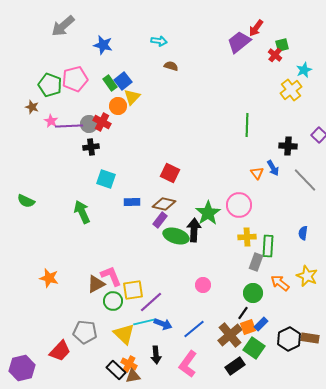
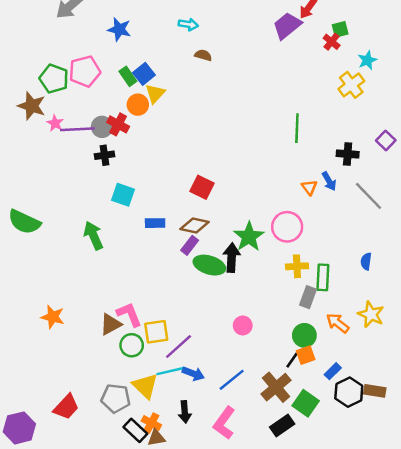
brown star: (32, 107) -> (32, 106), size x1.6
green semicircle: (26, 201) -> (24, 222), size x1.5
blue rectangle: (261, 324) -> (333, 371), moved
orange square: (248, 327) -> (306, 355), moved
gray pentagon: (85, 332) -> (116, 398), moved

